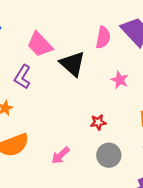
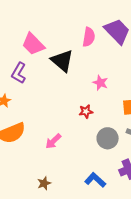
pink star: (120, 80) -> (100, 83), moved
gray circle: (109, 155) -> (108, 138), moved

